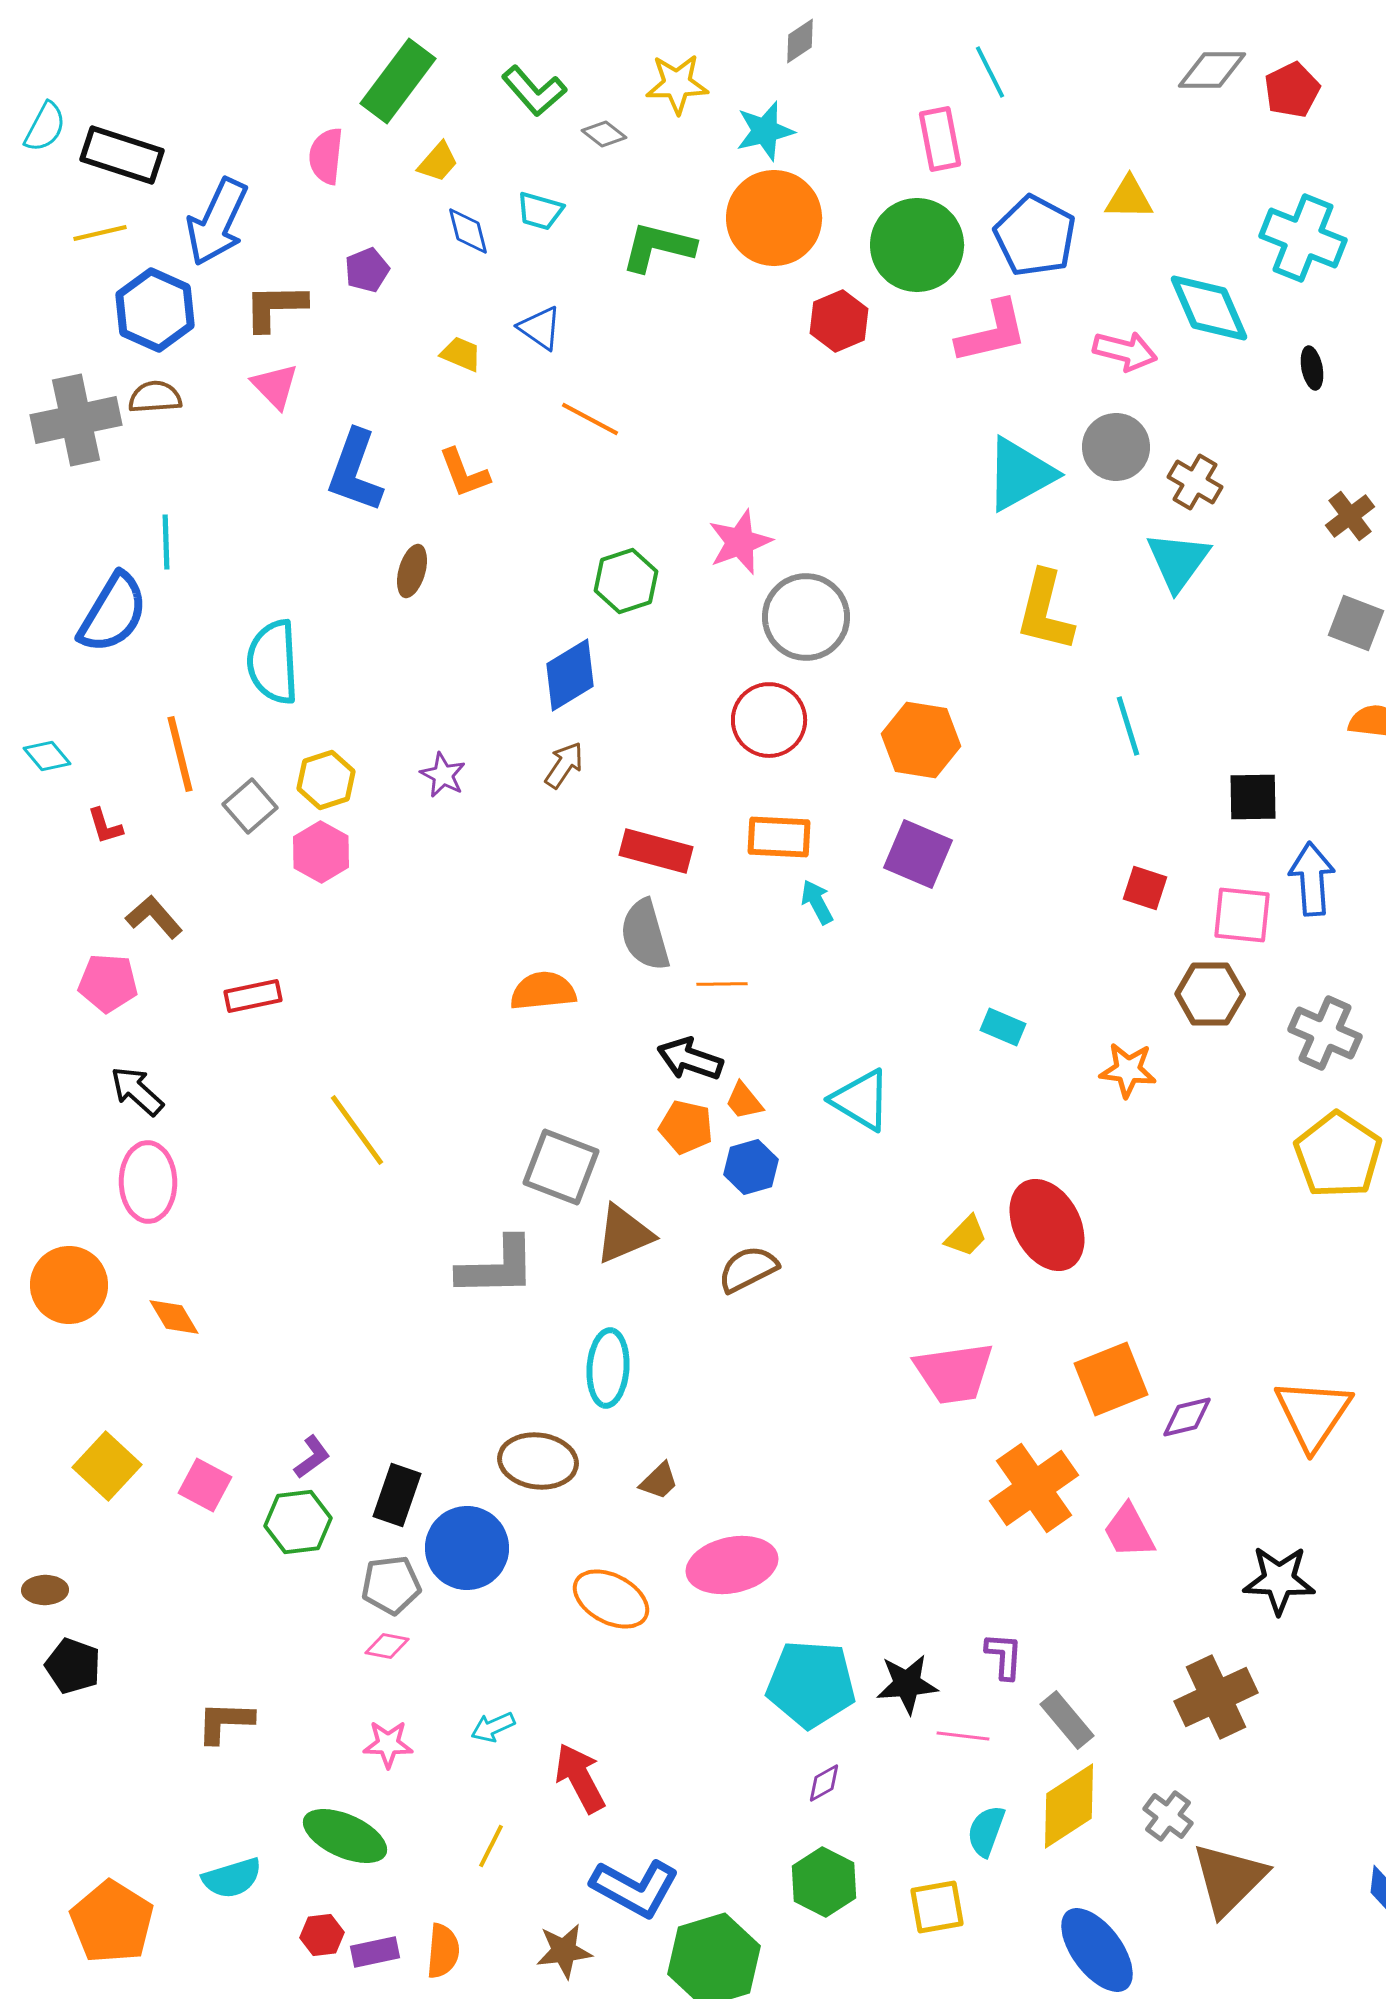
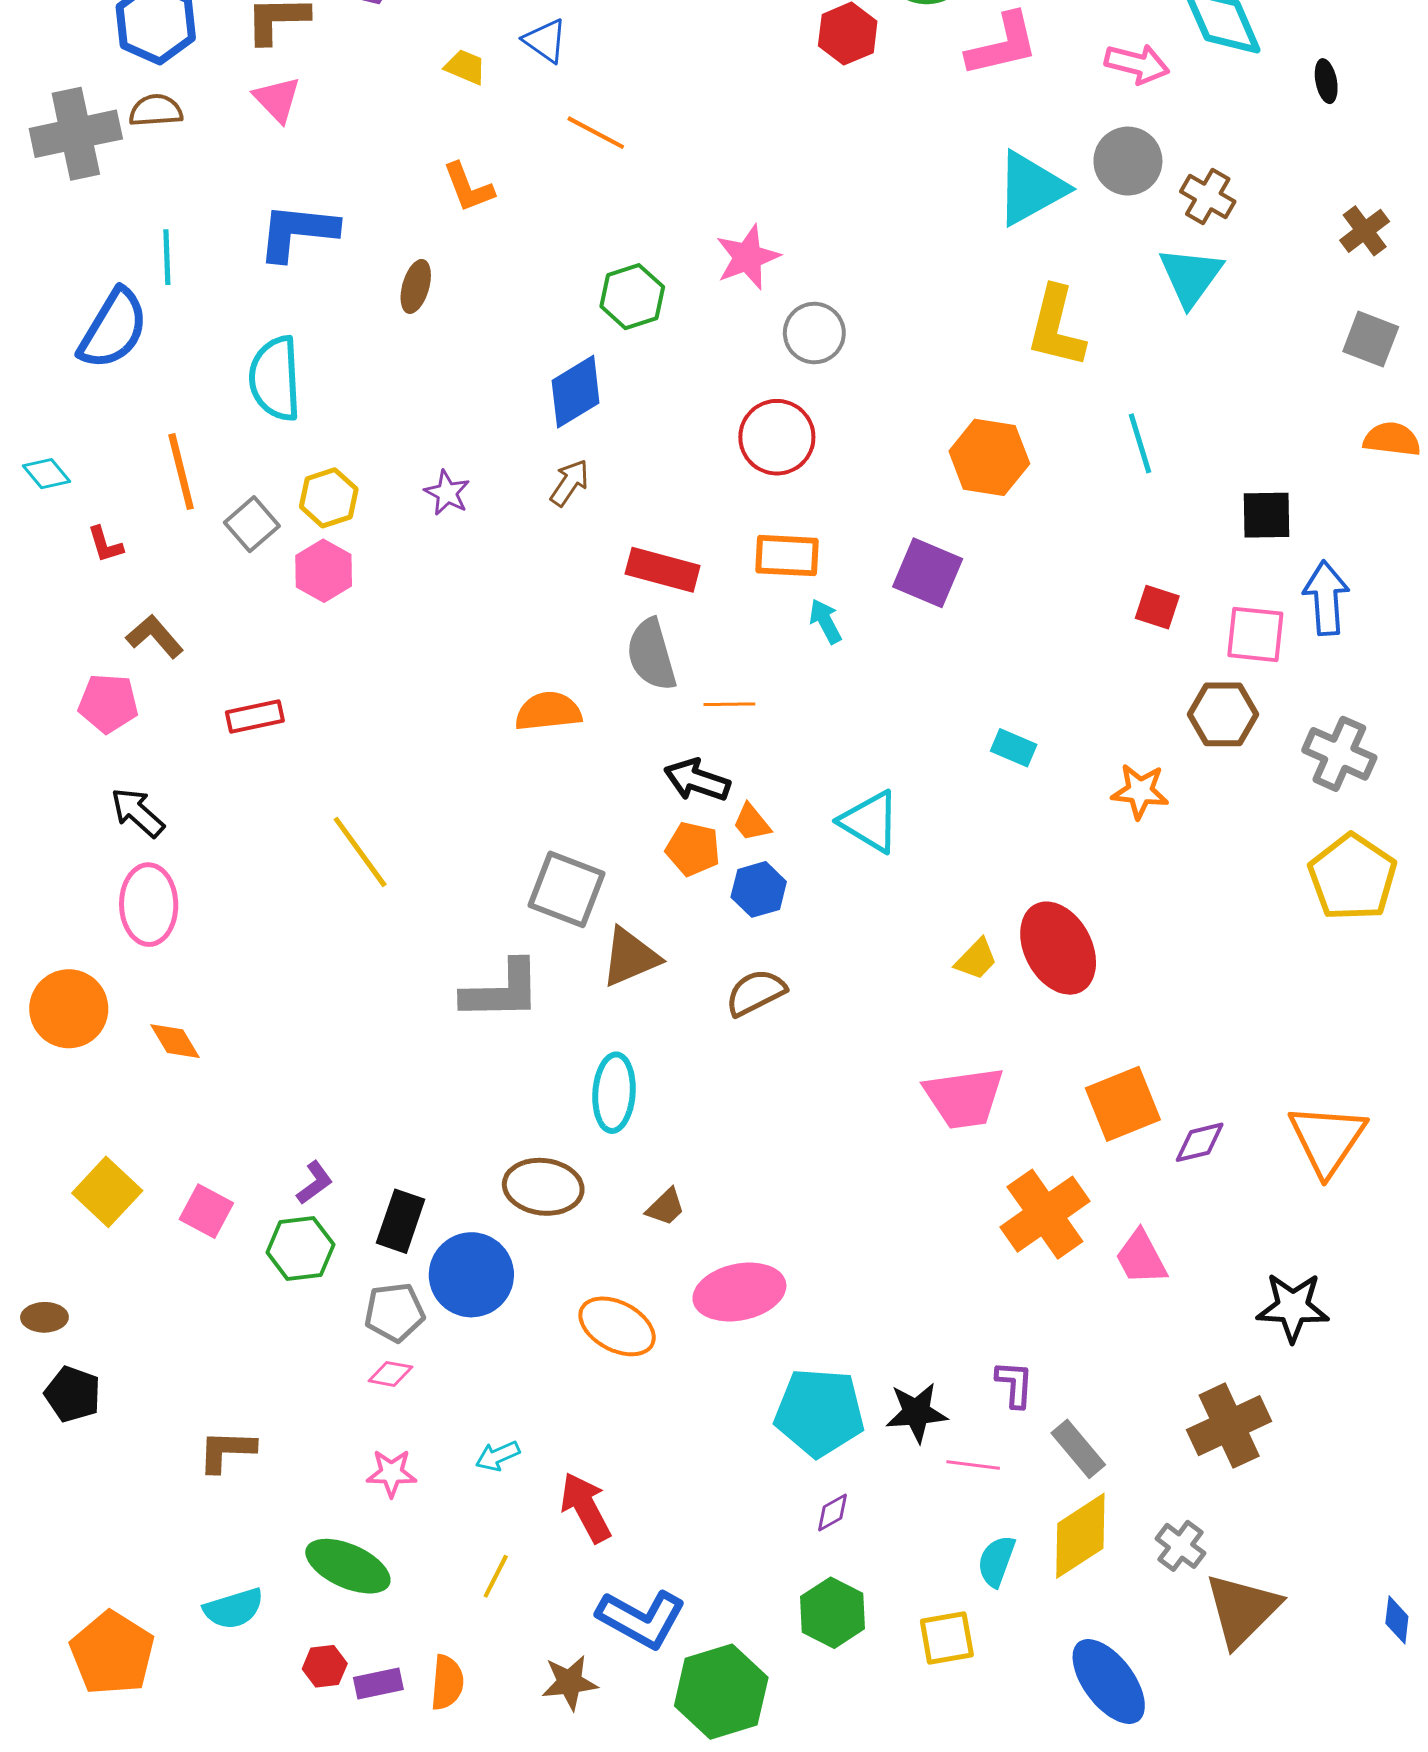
blue L-shape: (355, 471) -> (297, 232), moved, turned 76
gray circle: (806, 617) -> (814, 333), size x0.7
orange hexagon: (921, 740) -> (989, 457), moved

